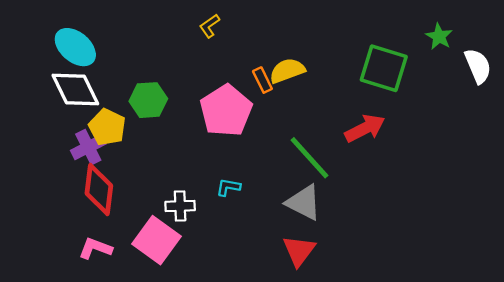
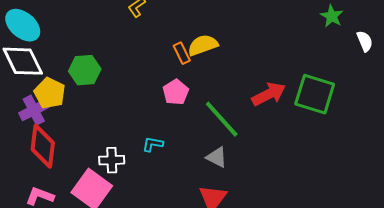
white semicircle: (478, 66) -> (365, 41), size x0.7
green square: (384, 68) -> (315, 94), moved
pink pentagon: (226, 111) -> (176, 92), moved, size x0.6
gray triangle: (304, 202) -> (217, 157), size x0.7

